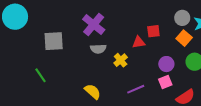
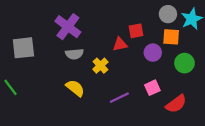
orange square: (184, 38) -> (171, 37), turned -35
purple circle: (166, 64) -> (153, 53), moved
yellow semicircle: (93, 92) -> (75, 88), moved

